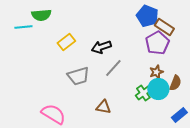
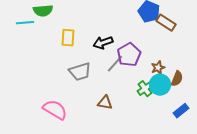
yellow rectangle: (66, 42) -> (68, 38), turned -48
purple pentagon: (157, 43) -> (129, 55), moved

